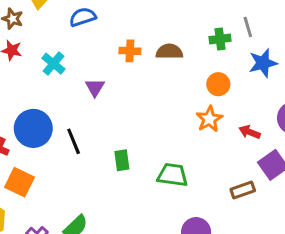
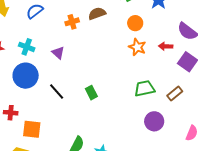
blue circle: (33, 128) -> (26, 76), moved
green trapezoid: (172, 175) -> (144, 89), moved
brown rectangle: (243, 190) -> (175, 93), moved

